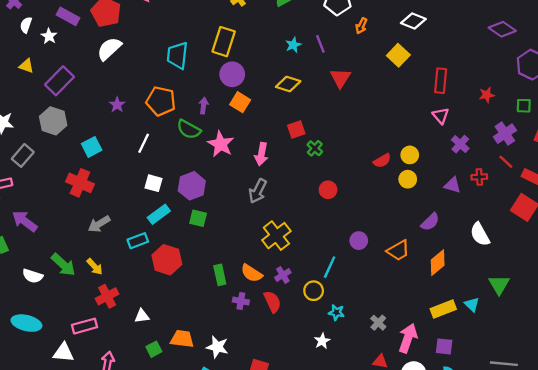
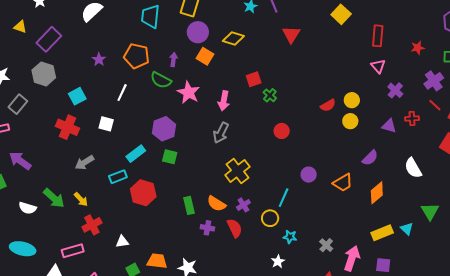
yellow diamond: (288, 84) -> (233, 39), moved
white square: (154, 183) -> (106, 124), moved

